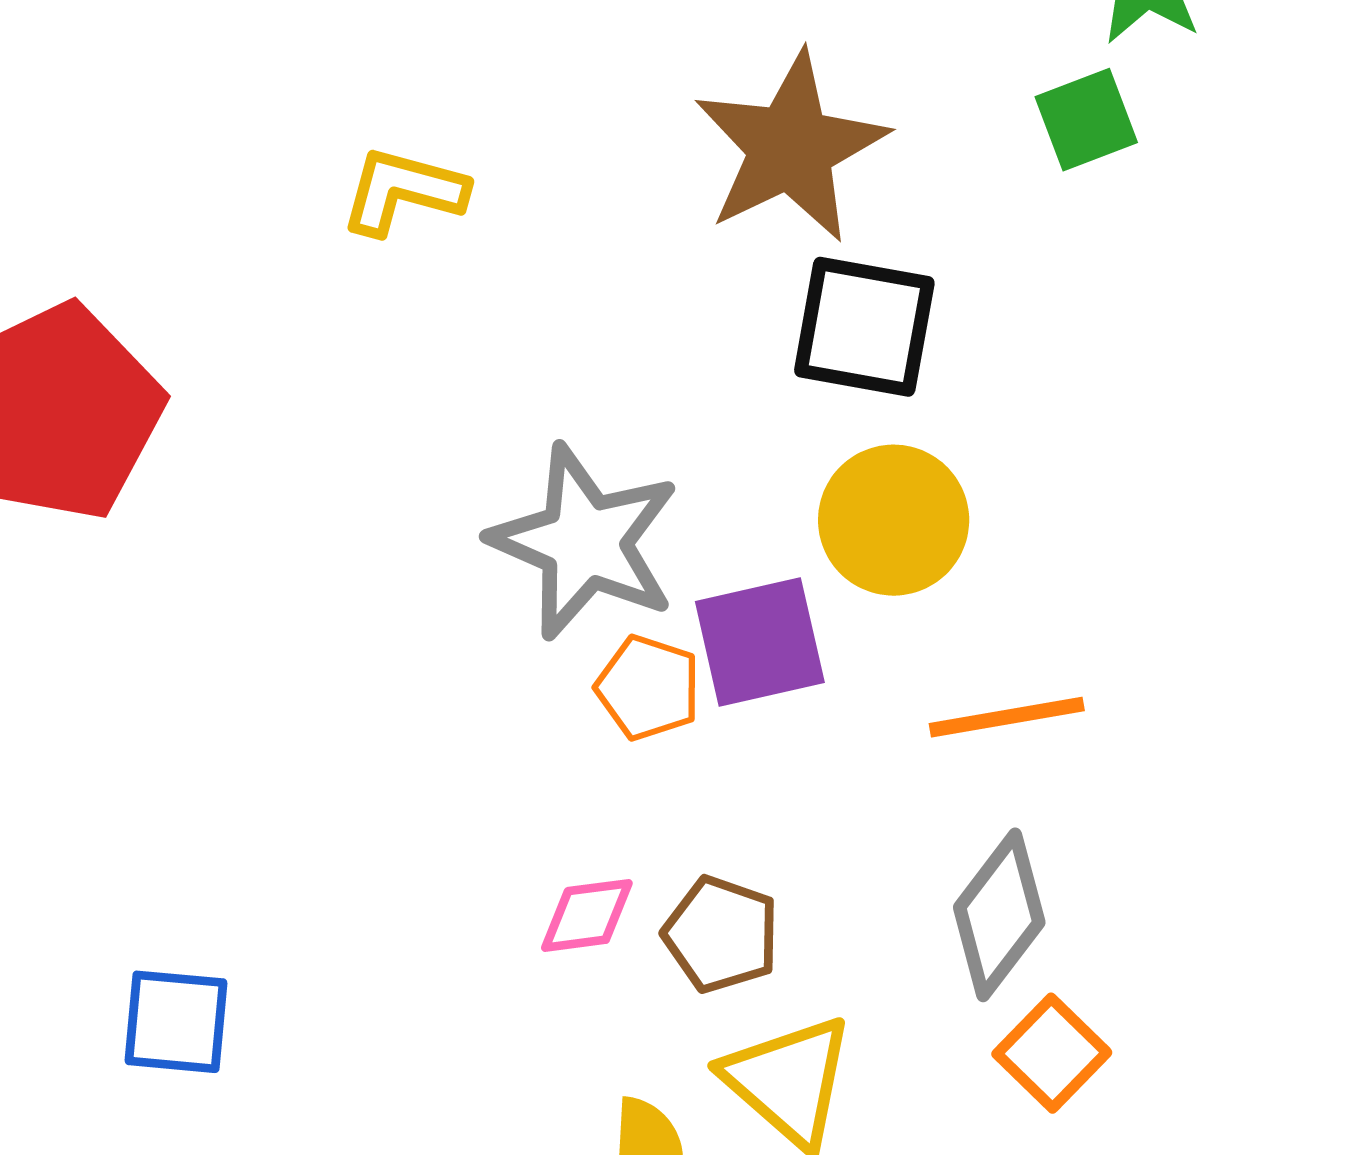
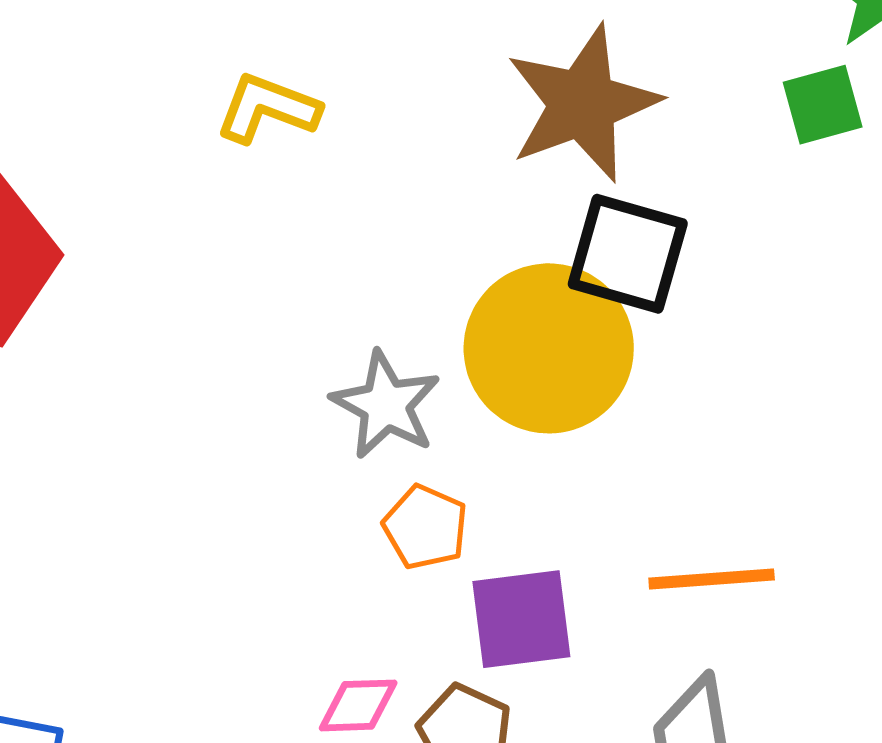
yellow circle: (894, 520) -> (549, 348), moved, size x1.4
gray star: (585, 542) -> (386, 405), size x0.7
purple square: (760, 642) -> (521, 619), moved

